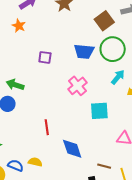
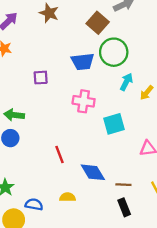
pink cross: (77, 86) -> (84, 101), turned -30
yellow semicircle: (35, 162) -> (68, 197), moved
brown line: (104, 166) -> (123, 185), moved

